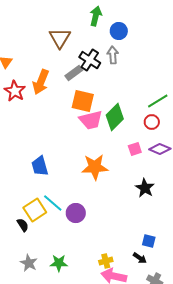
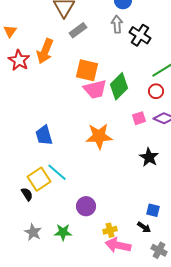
black cross: (90, 60) -> (140, 35), moved
gray rectangle: (74, 73) -> (78, 30), moved
purple circle: (76, 213) -> (86, 206), moved

